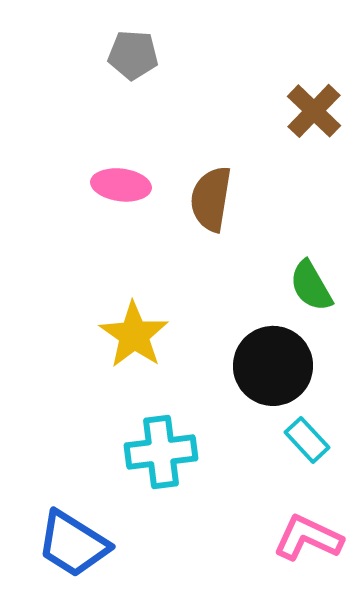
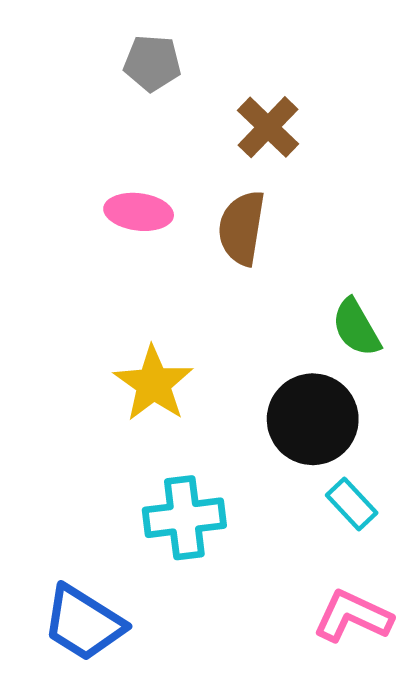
brown cross: (314, 111) -> (268, 127), moved

